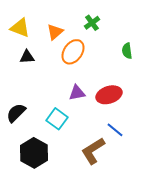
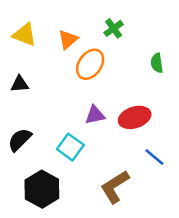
black triangle: (27, 57) -> (20, 84), moved
blue line: (115, 130) -> (154, 157), moved

